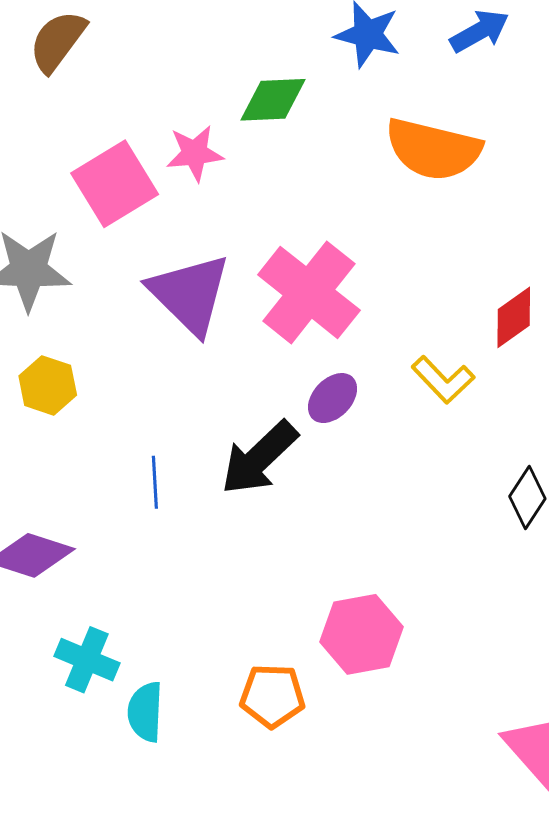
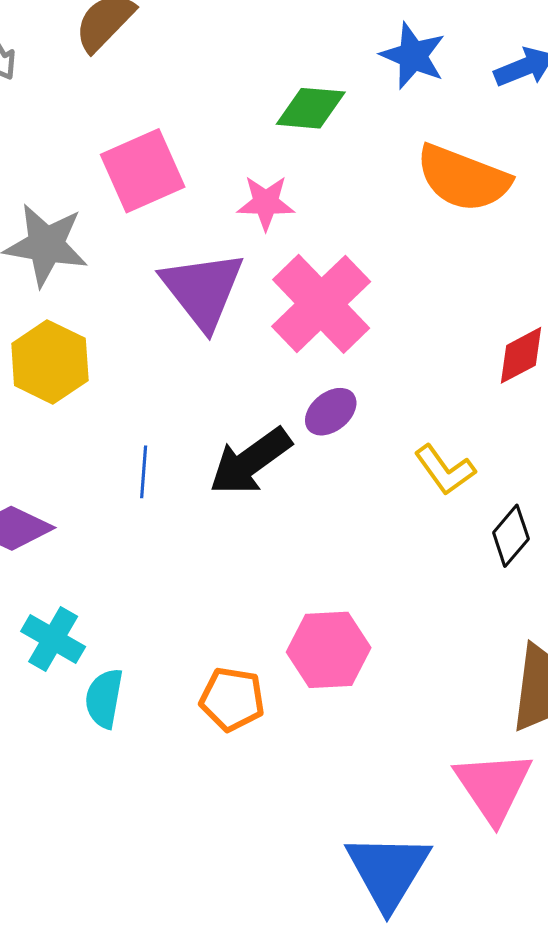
pink star: (195, 153) -> (266, 203), moved
yellow L-shape: (443, 380) -> (445, 470), moved
yellow hexagon: (48, 385) -> (50, 362), size x1.4

